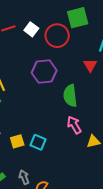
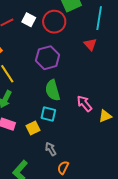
green semicircle: (70, 96) -> (53, 90), moved
cyan square: (38, 142) -> (48, 114), moved
gray arrow: (24, 177) -> (51, 149), moved

